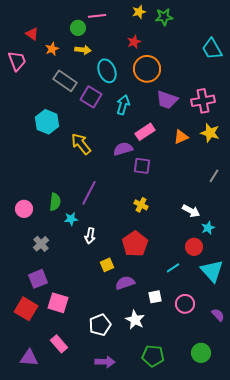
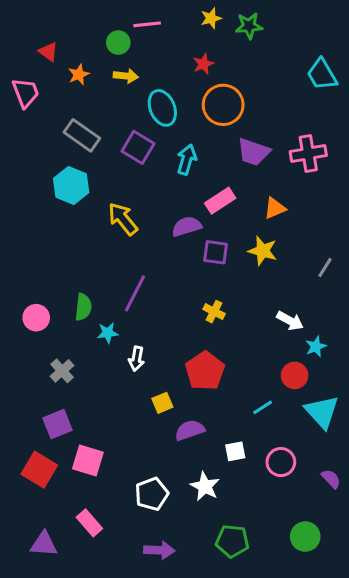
gray rectangle: (65, 81) -> (82, 135), moved
yellow star: (210, 133) -> (263, 251), moved

